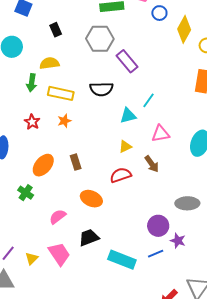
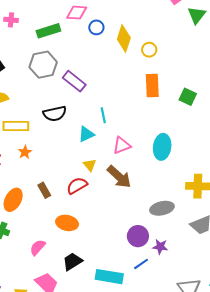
cyan line: (149, 100) -> (103, 115), turned -35
yellow triangle: (125, 146) -> (90, 165), turned -32
brown arrow: (152, 164) -> (119, 177), size x1.5
red semicircle: (121, 175) -> (77, 186), moved

